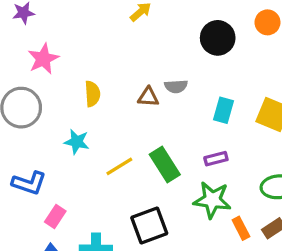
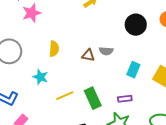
pink star: (43, 59) -> (32, 13), moved

